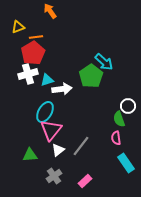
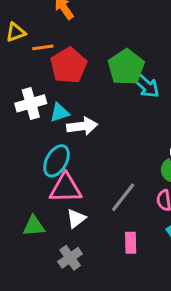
red pentagon: (33, 53) -> (69, 66), moved
green pentagon: (91, 76) -> (126, 67), moved
pink triangle: (51, 130) -> (66, 188), turned 50
gray line: (81, 146) -> (123, 197), moved
pink rectangle: (85, 181) -> (131, 243), moved, turned -48

